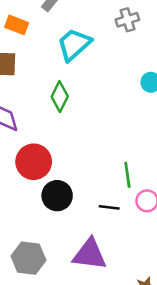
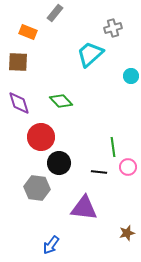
cyan trapezoid: (74, 44) -> (90, 54), moved
green diamond: (60, 97) -> (61, 101), moved, turned -70
gray hexagon: (28, 258) -> (37, 188), moved

